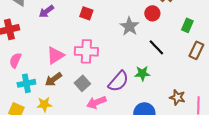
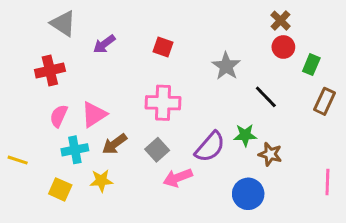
red circle: (152, 13) -> (283, 47), moved
pink triangle: (55, 55) -> (94, 115), moved
brown star: (177, 97) -> (270, 154), moved

